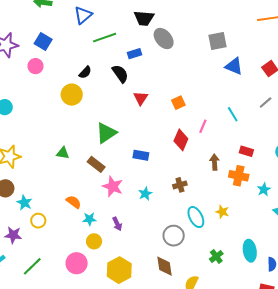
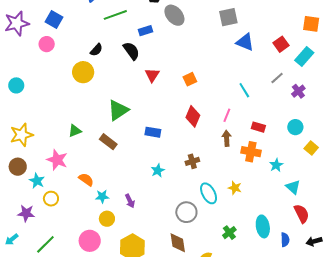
pink line: (203, 126) -> (227, 115), moved
green triangle: (63, 153) -> (75, 131), turned -32
pink star: (113, 186) -> (57, 160), moved

